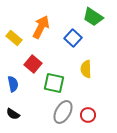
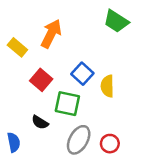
blue square: (73, 38) -> (82, 74), moved
blue semicircle: (13, 84) -> (14, 142), moved
black semicircle: (13, 114) -> (40, 122), moved

